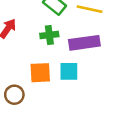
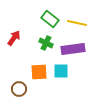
green cross: (49, 35) -> (46, 43), turned 32

